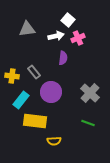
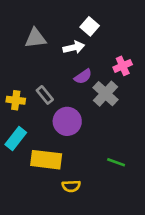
pink cross: (78, 38) -> (123, 66), moved
purple semicircle: (63, 58) -> (83, 76), turned 48
gray cross: (90, 93) -> (106, 94), moved
cyan rectangle: (21, 100) -> (16, 139), moved

